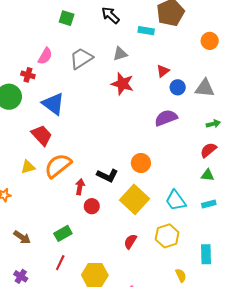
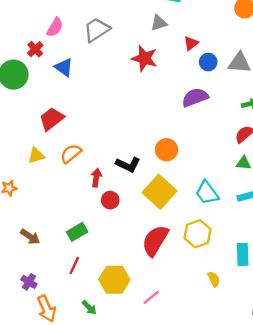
gray triangle: (120, 54) -> (159, 23), moved
red cross: (28, 75) -> (35, 49), turned 32
blue triangle: (53, 104) -> (64, 67), moved, size x0.7
red trapezoid: (42, 135) -> (52, 119), turned -85
orange semicircle: (58, 166) -> (71, 154), size x0.7
red semicircle: (130, 242) -> (155, 241), size x1.8

